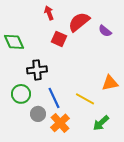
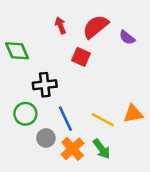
red arrow: (49, 13) -> (60, 25), moved
red square: (59, 39) -> (81, 57), moved
orange triangle: (110, 83) -> (133, 114), moved
green arrow: (101, 123) -> (102, 149), moved, turned -84

